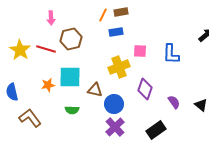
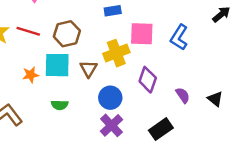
brown hexagon: (71, 39) -> (67, 34), moved
pink square: (140, 51) -> (142, 34), size x1.5
blue L-shape: (171, 54) -> (179, 37), turned 30
brown triangle: (95, 90) -> (89, 69), moved, turned 49

